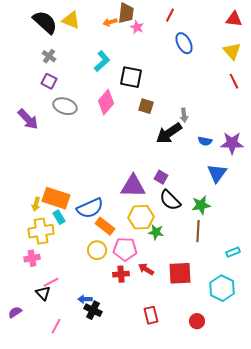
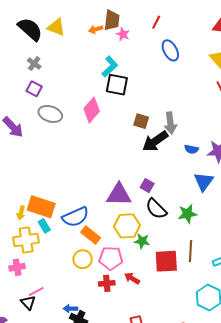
cyan L-shape: (102, 61) -> (110, 67), moved
brown square: (146, 106) -> (141, 121), moved
gray arrow: (184, 115) -> (170, 123), size x1.5
brown line: (198, 231) -> (190, 251), moved
red square: (180, 273) -> (166, 261), moved

